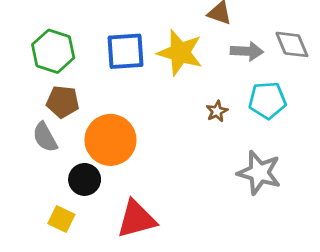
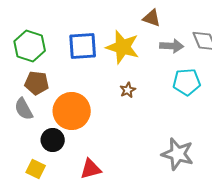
brown star: (217, 111) -> (128, 90), moved
gray star: (259, 173) -> (178, 154), moved
red triangle: (136, 219) -> (91, 169), size x0.7

